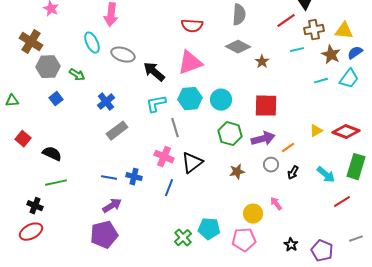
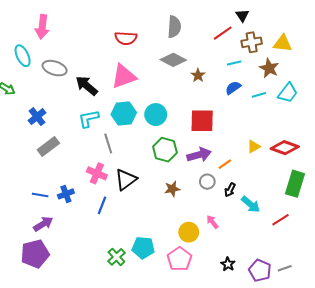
blue semicircle: (355, 53) -> (233, 88), moved
cyan arrow: (326, 175) -> (251, 204), moved
blue cross: (134, 177) -> (66, 194), turned -35
gray line: (356, 239) -> (285, 268), moved
pink pentagon: (244, 240) -> (179, 259), turned -30

